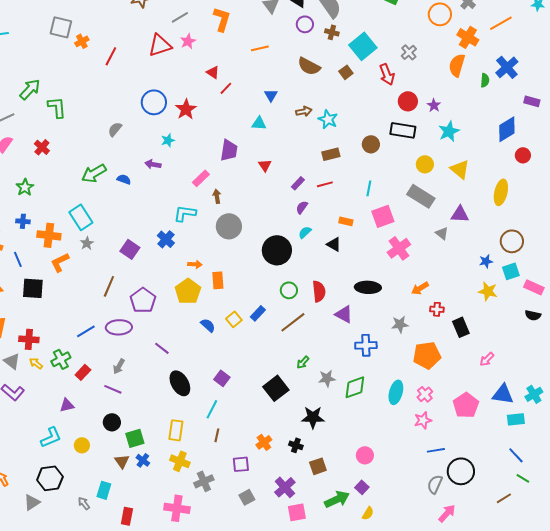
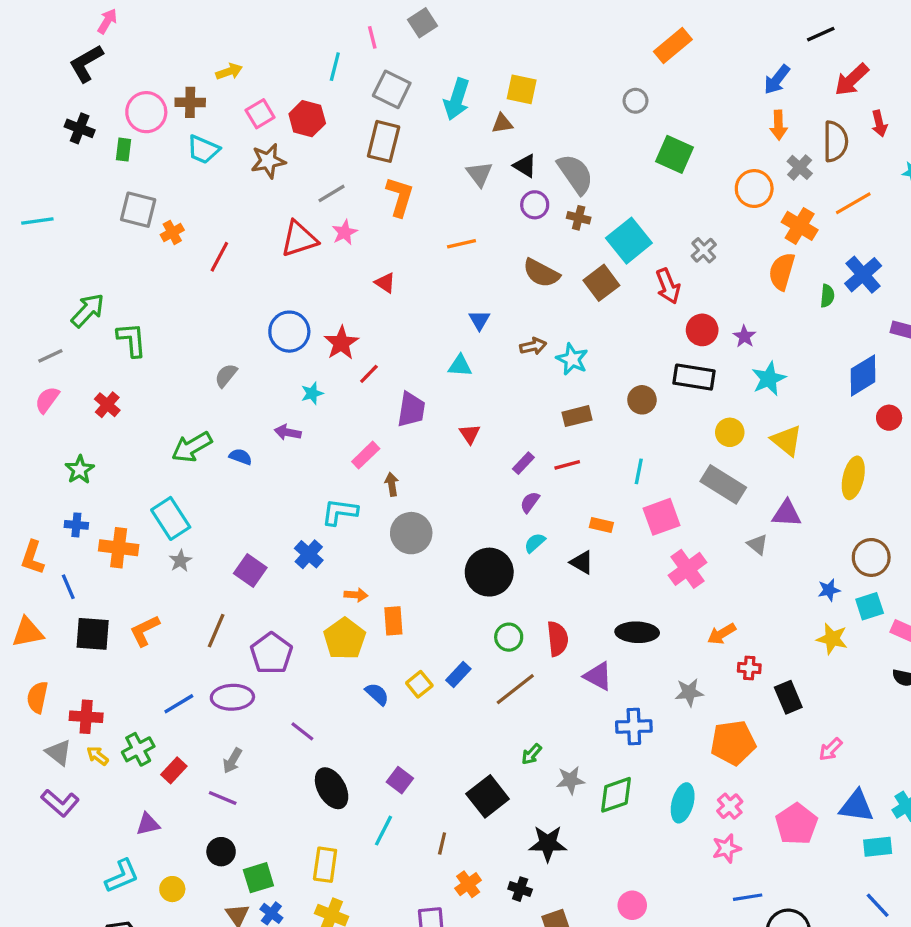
brown square: (346, 72) -> (601, 283), size x1.5
red line: (226, 88) -> (369, 374), moved
orange L-shape: (60, 262) -> (145, 631), moved
brown line: (217, 435) -> (442, 844), moved

